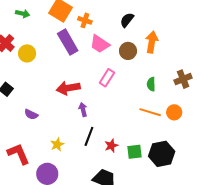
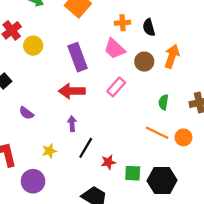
orange cross: (85, 20) -> (123, 23), moved, turned -32
black semicircle: (127, 20) -> (149, 27), turned -63
purple rectangle: (68, 42) -> (78, 57), moved
purple arrow: (83, 110) -> (72, 124), moved

